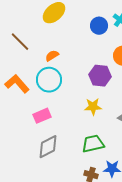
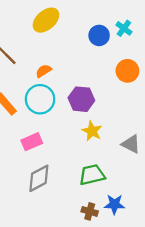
purple hexagon: (100, 76) -> (81, 99), moved
yellow star: (93, 107) -> (92, 131), turned 30

